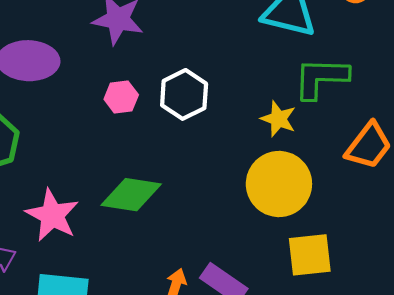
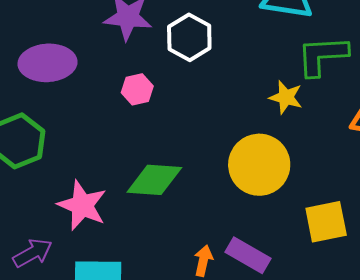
white hexagon: (184, 94) -> (189, 37), moved
yellow circle: (279, 184) -> (259, 165), moved

